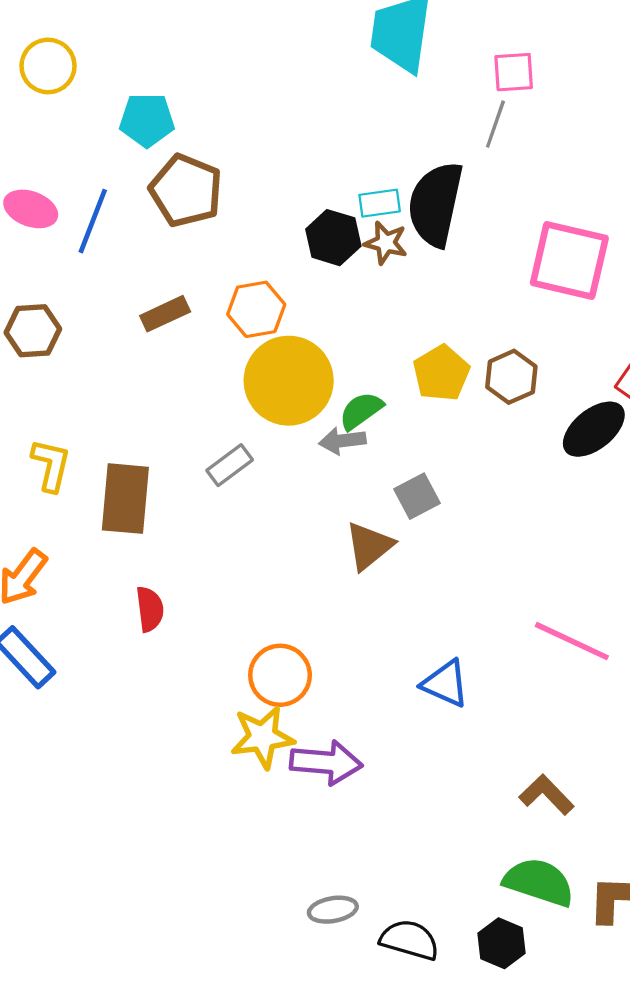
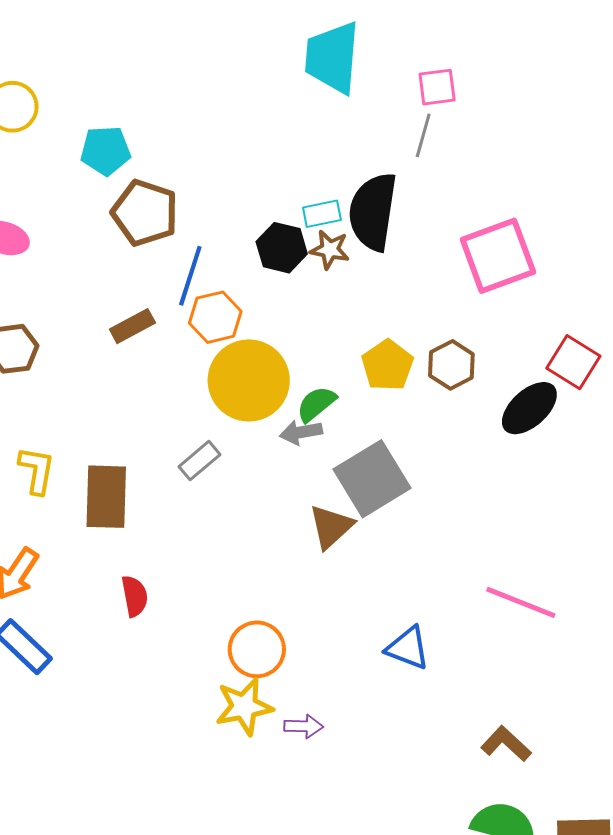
blue line: (93, 221) -> (190, 276), moved
pink square: (569, 261) -> (498, 256), turned -30
gray square: (417, 496) -> (372, 479), size x1.8
purple arrow: (326, 762) -> (304, 726), size x0.6

